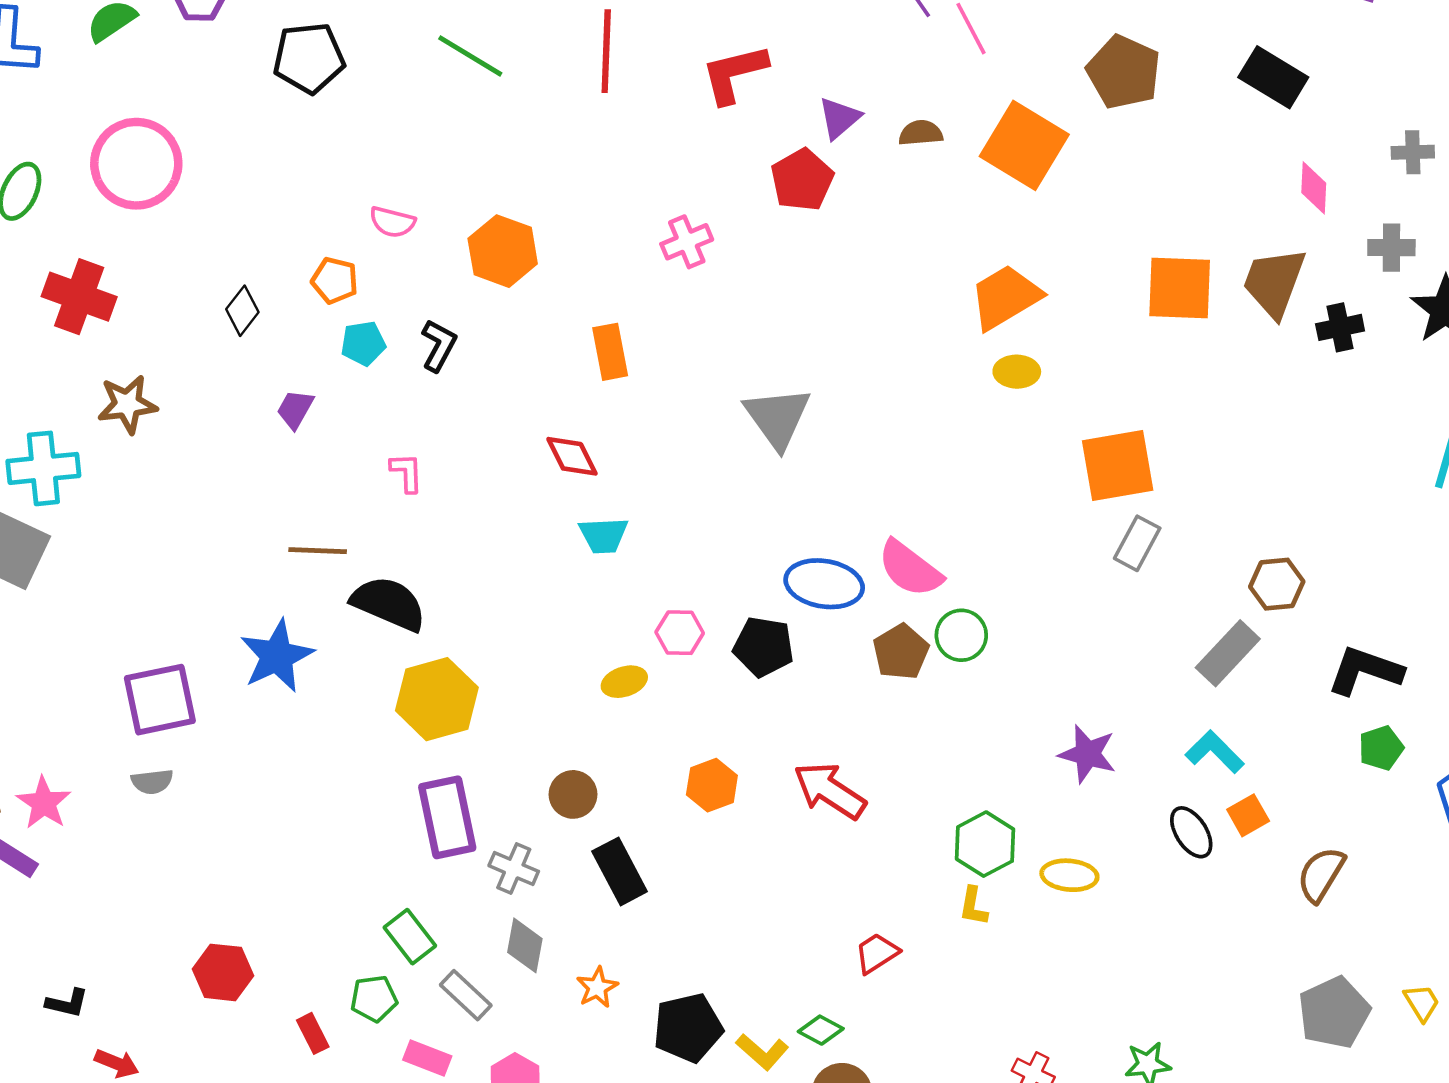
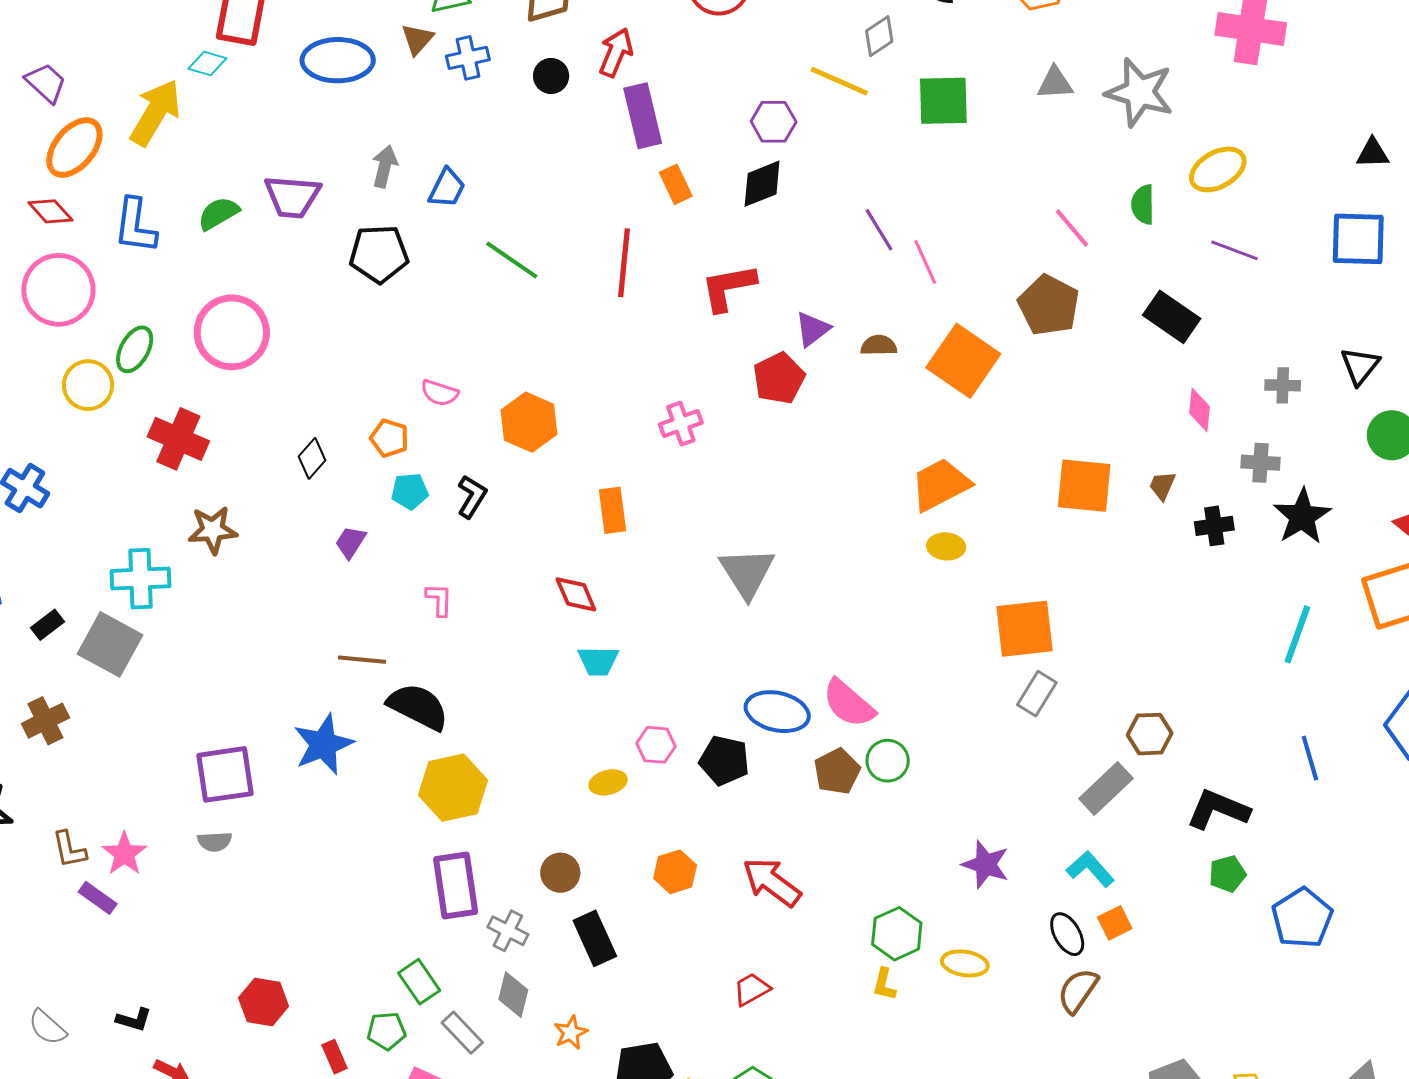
brown trapezoid: (1274, 282) -> (1162, 486), size x0.5
brown semicircle: (1321, 874) -> (1078, 991), moved
red trapezoid: (877, 953) -> (752, 989), moved

